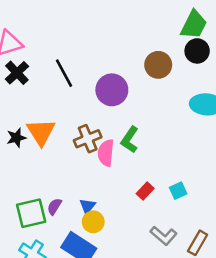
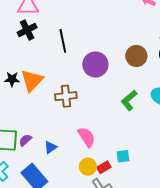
green L-shape: (130, 140) -> (129, 100), moved
pink semicircle: (106, 153) -> (87, 137), moved, turned 125
red rectangle: (145, 191) -> (104, 167), moved
yellow circle: (93, 222) -> (88, 167), moved

